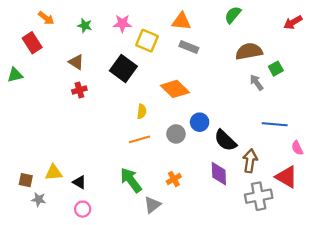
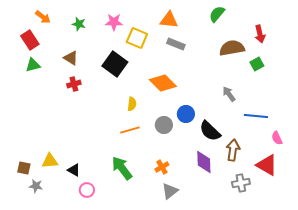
red arrow: (293, 22) -> (260, 34), moved, turned -72
green triangle: (15, 75) -> (33, 65), moved
gray arrow: (256, 82) -> (229, 94), moved
gray cross: (259, 196) -> (241, 183), size x0.7
gray triangle: (152, 205) -> (170, 191), moved
pink circle: (83, 209) -> (87, 190), moved

